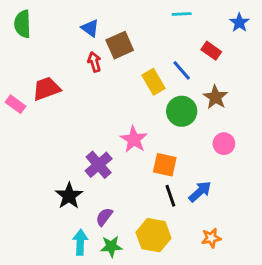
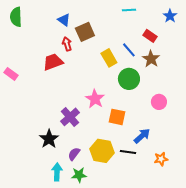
red trapezoid: (46, 89) -> (53, 62), moved
brown star: (215, 97) -> (151, 59), moved
black line: (170, 196) -> (128, 152), moved, turned -63
yellow hexagon: (154, 235) -> (102, 151), moved
orange star: (211, 238) -> (161, 159), moved

